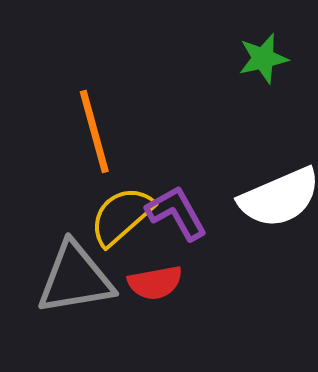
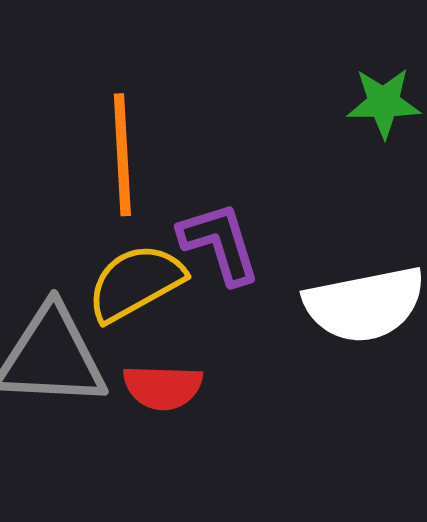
purple L-shape: (177, 213) -> (220, 243), moved

